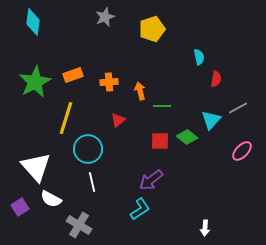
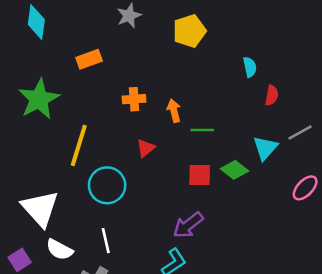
orange rectangle: (73, 75) -> (89, 59), moved
white line: (92, 182) -> (106, 241), moved

